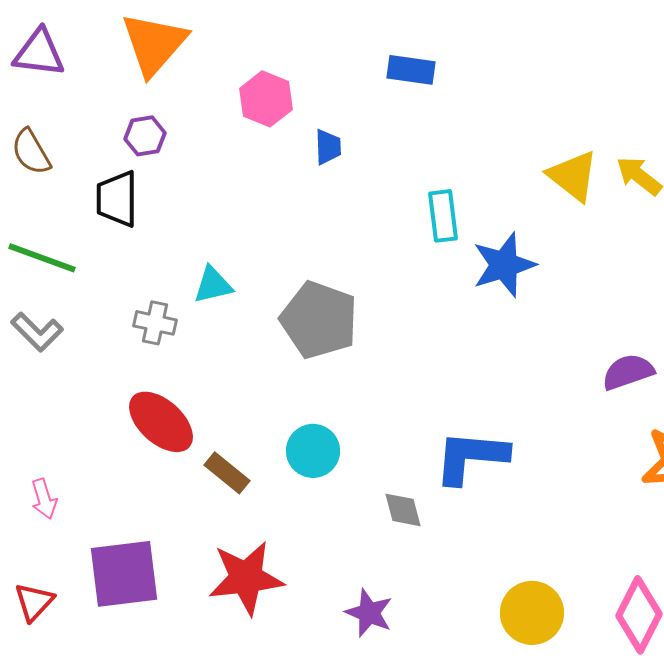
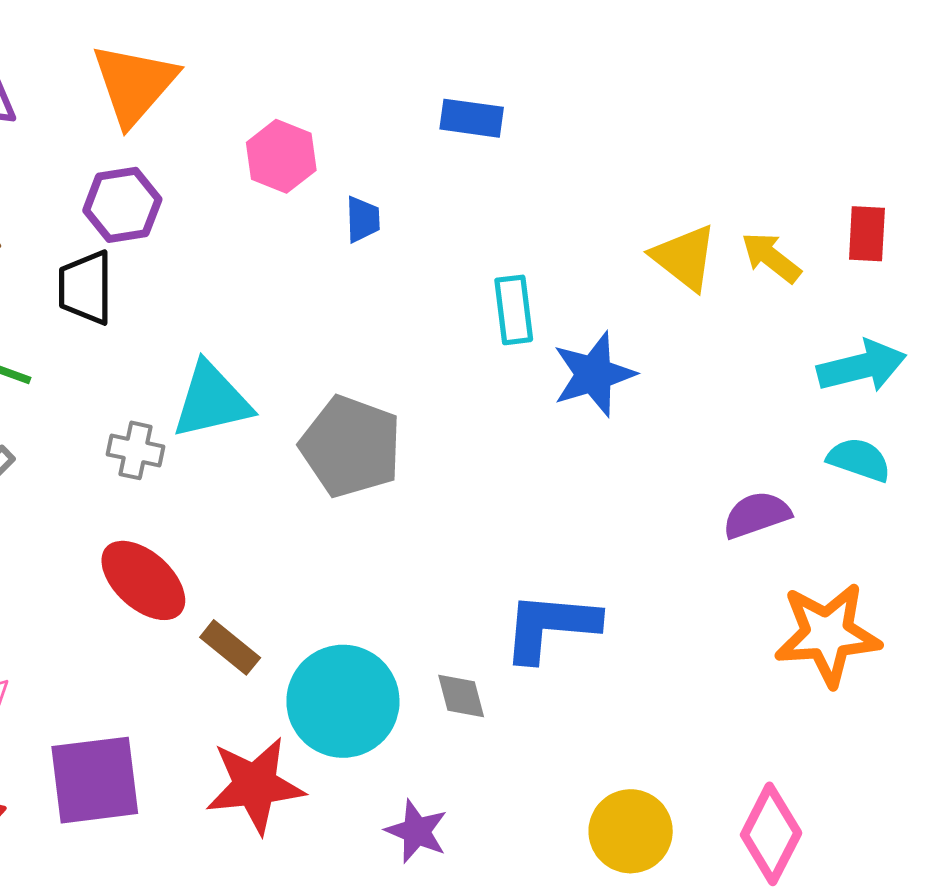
purple hexagon: (145, 136) -> (122, 205), size x1.4
cyan triangle: (213, 285) -> (212, 401), size x1.6
cyan circle: (313, 451) -> (343, 701), moved, size x1.6

